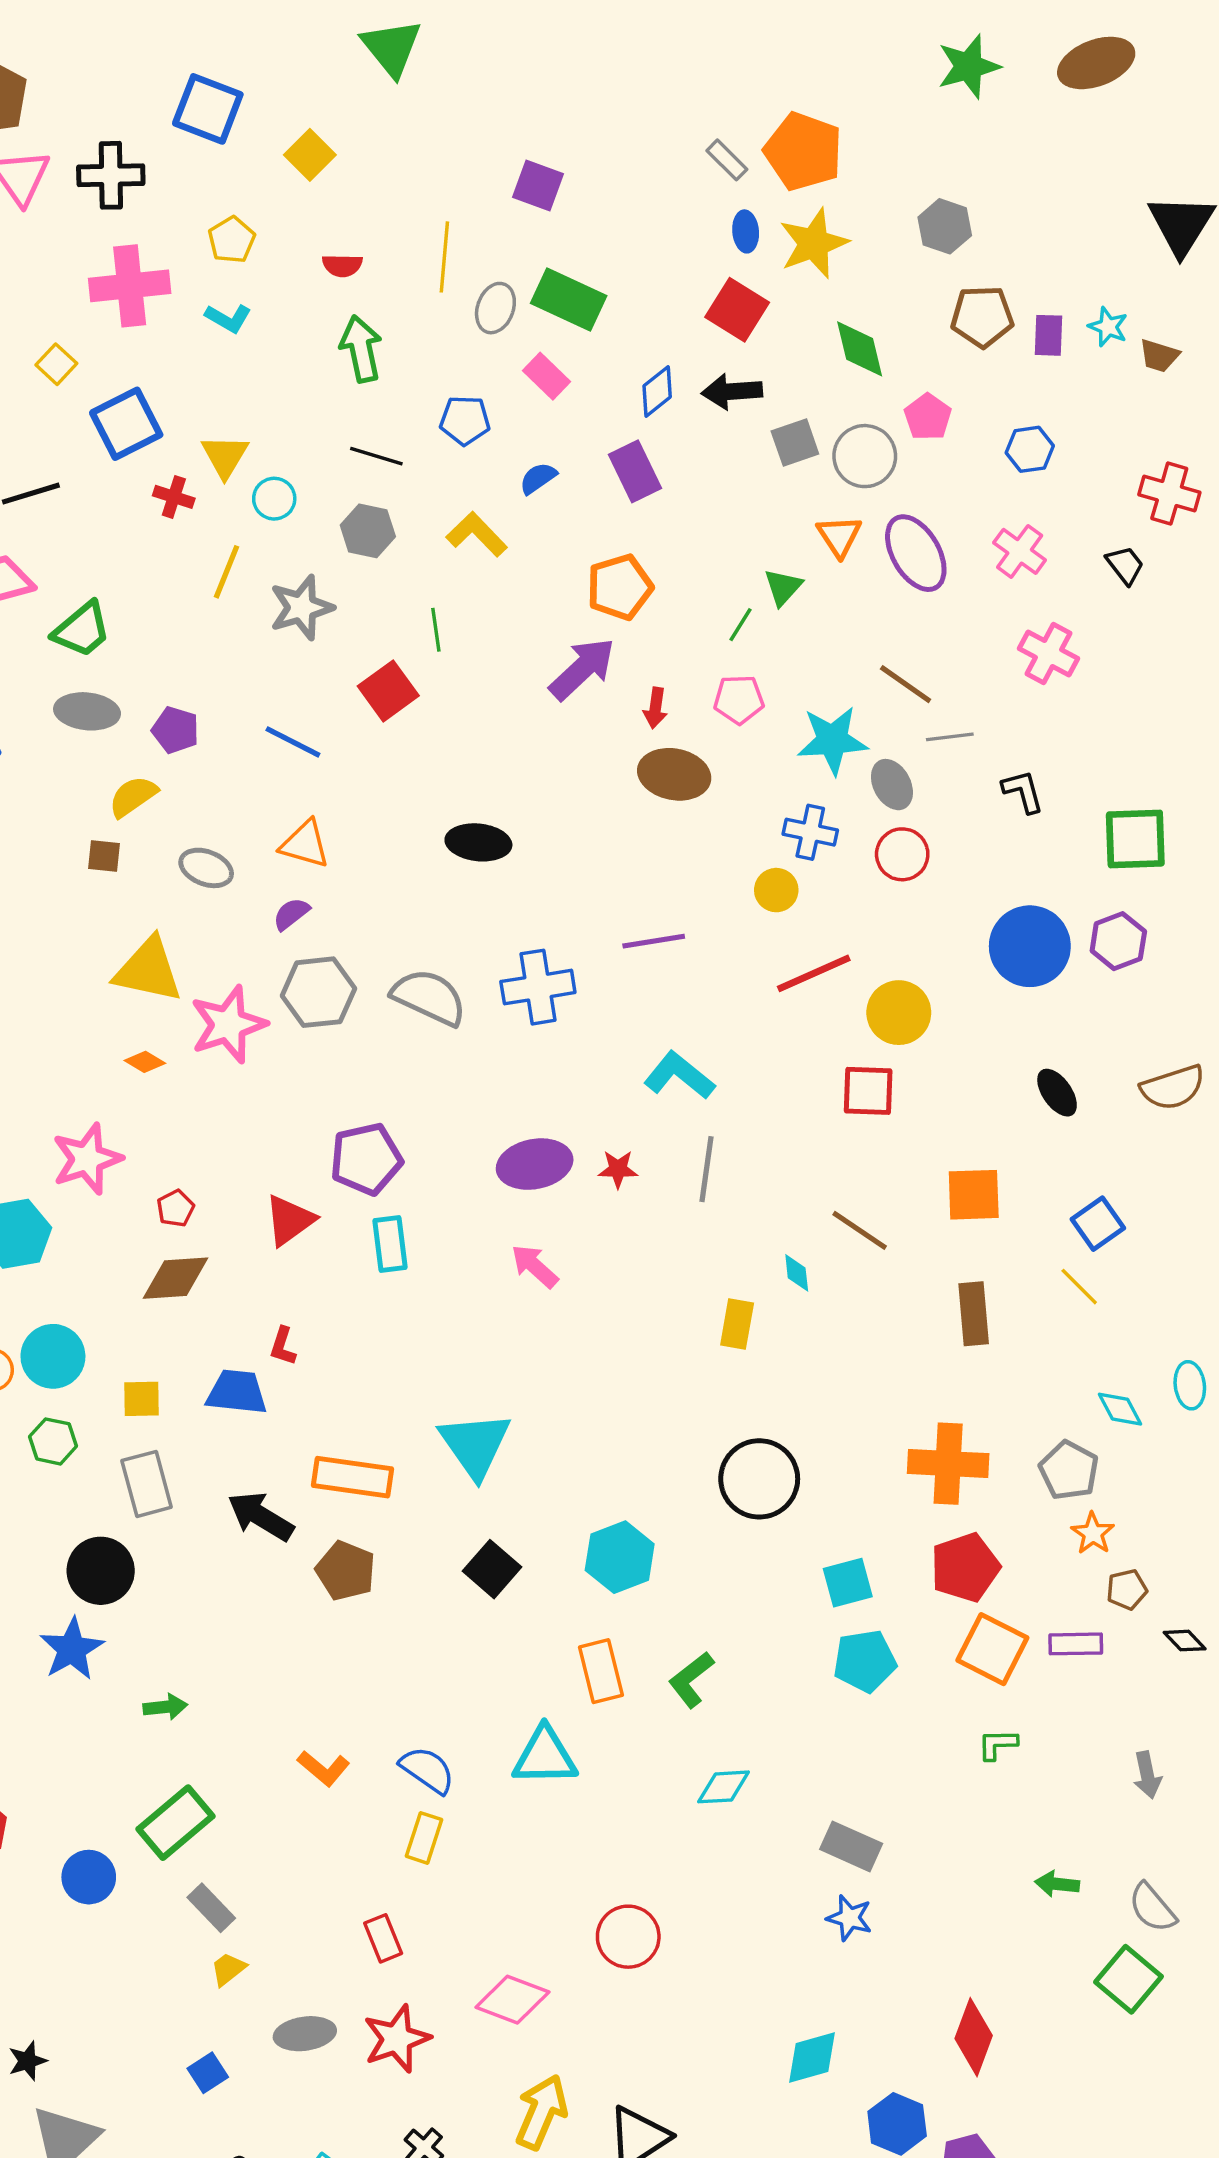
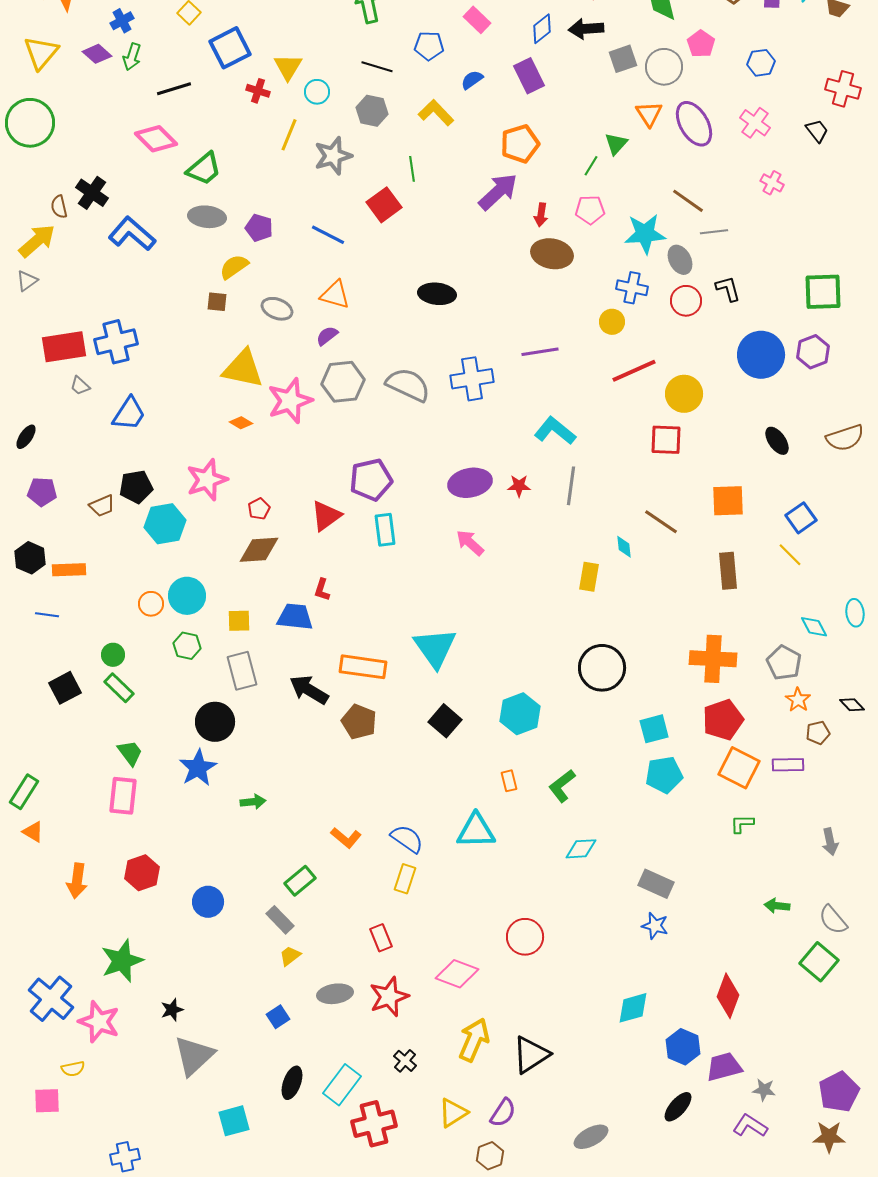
pink cross: (1049, 653) -> (772, 183), size x0.7
black L-shape: (1023, 791) -> (728, 289), moved
black diamond: (1185, 1641) -> (852, 705), moved
orange rectangle: (601, 1671) -> (509, 781), size x0.6
green rectangle: (176, 1823) -> (300, 881), moved, size x0.7

